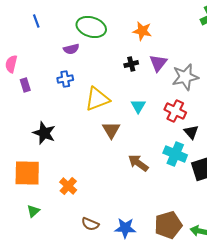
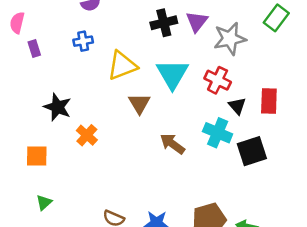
black cross: (131, 64) -> (164, 23), size x1.5
cyan triangle: (138, 106) -> (172, 74), size x1.8
orange square: (27, 173) -> (37, 156), size x0.7
orange cross: (68, 186) -> (87, 135), moved

